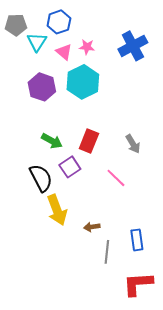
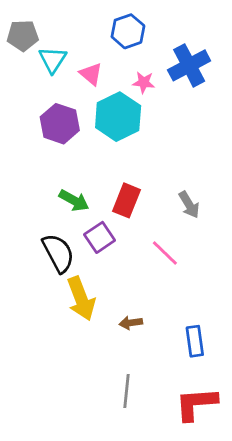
blue hexagon: (59, 22) -> (128, 31), moved
pink star: (87, 47) -> (144, 82), moved
gray line: (107, 252) -> (127, 391), moved

